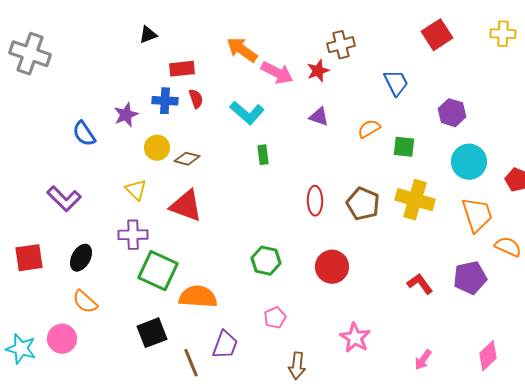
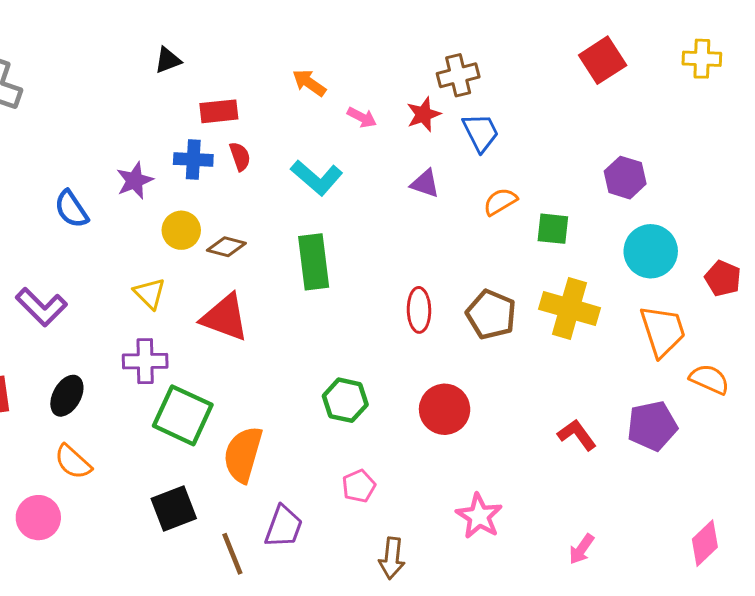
orange arrow: (242, 50) -> (309, 83), size x0.7
pink arrow: (277, 73) -> (362, 117), size x0.6
blue trapezoid: (396, 83) -> (481, 132), moved
green rectangle: (263, 155) -> (314, 262), moved, size x1.8
orange semicircle: (198, 297) -> (243, 454), turned -78
pink diamond: (488, 356) -> (705, 543), moved

